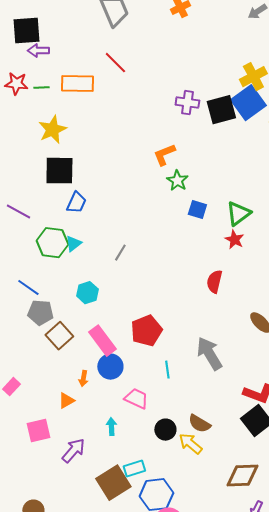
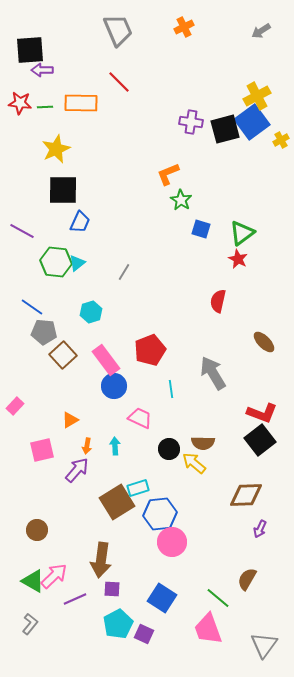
orange arrow: (83, 379) -> (87, 446), moved
brown semicircle: (199, 424) -> (203, 443), turned -30

